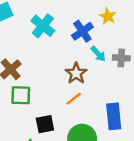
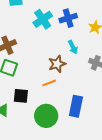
blue cross: (82, 31) -> (68, 18), moved
cyan arrow: (98, 54) -> (73, 47), moved

